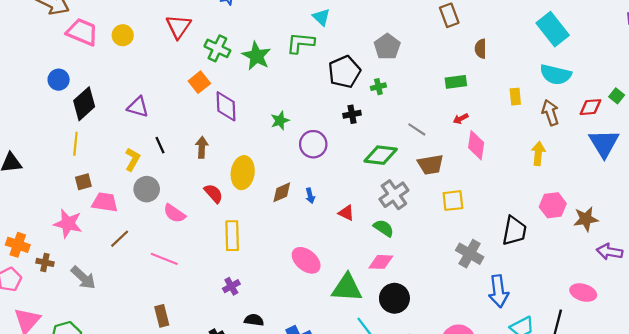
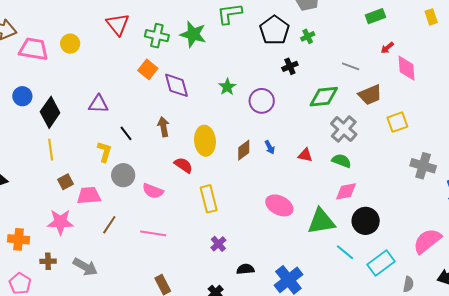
orange cross: (18, 245) -> (18, 239), moved

